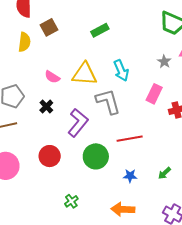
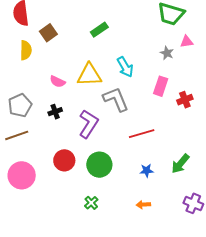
black cross: (46, 106) -> (55, 112), turned 32
green circle: (96, 156) -> (99, 165), moved
green arrow: (164, 173) -> (180, 164), size x1.5
orange arrow: (123, 209) -> (143, 205), size x0.6

